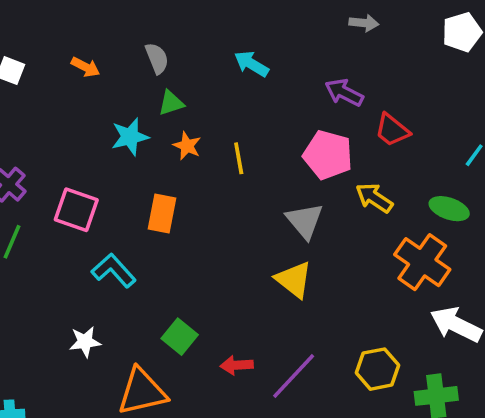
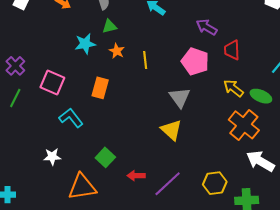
red trapezoid: (392, 130) -> (232, 50), turned 45
yellow arrow: (374, 198) -> (233, 88), moved

